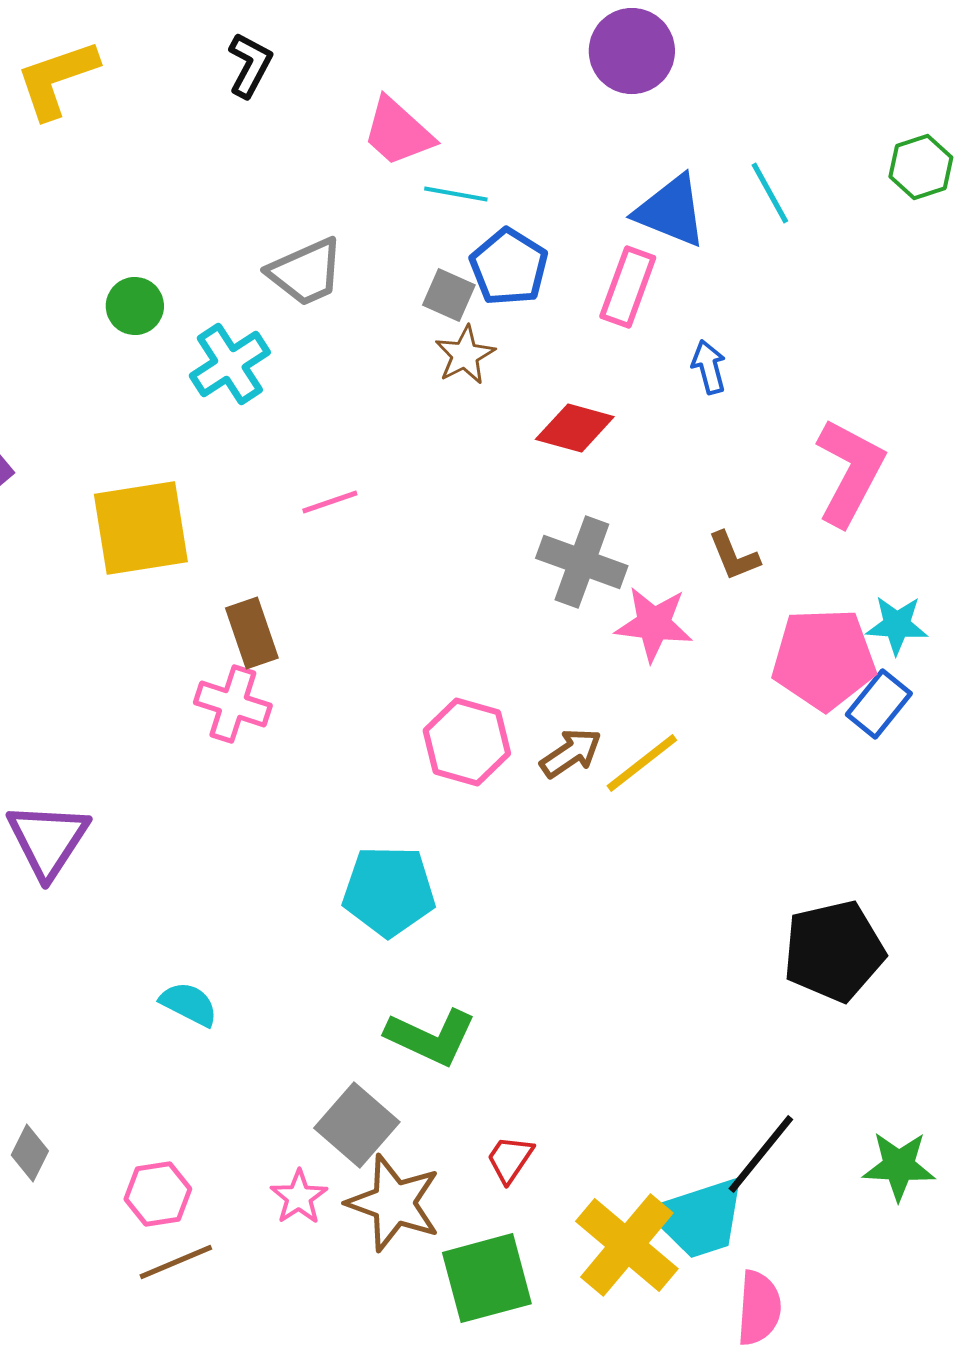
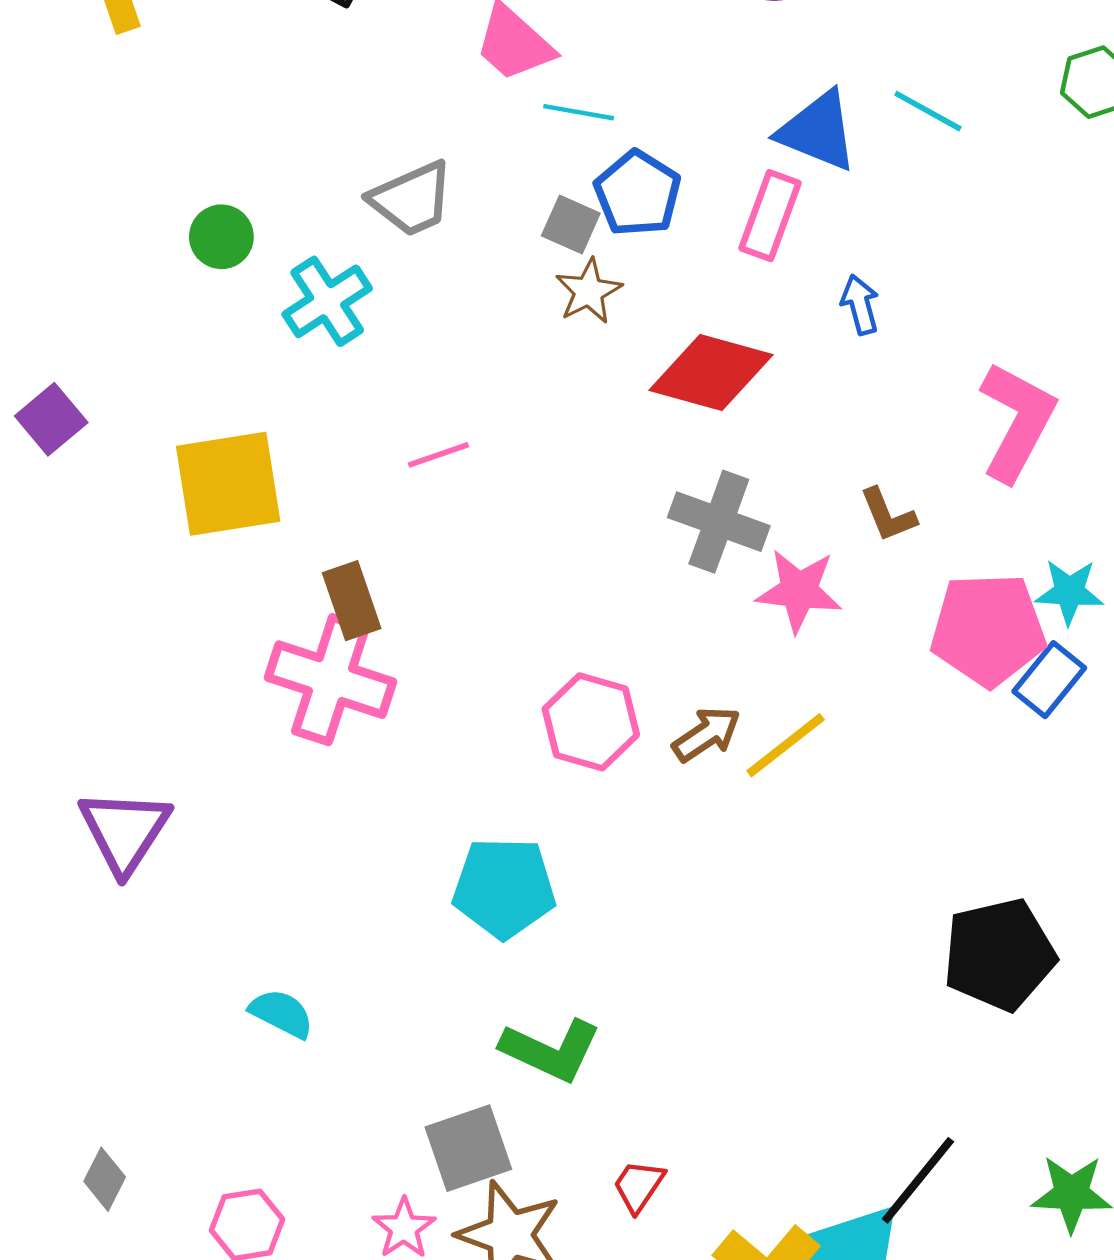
cyan line: (770, 193) -> (928, 111), turned -32
red diamond: (575, 428) -> (711, 373), size x1.4
pink cross: (233, 704) -> (330, 680), size x1.5
gray square: (357, 1125) -> (468, 1148), turned 30

